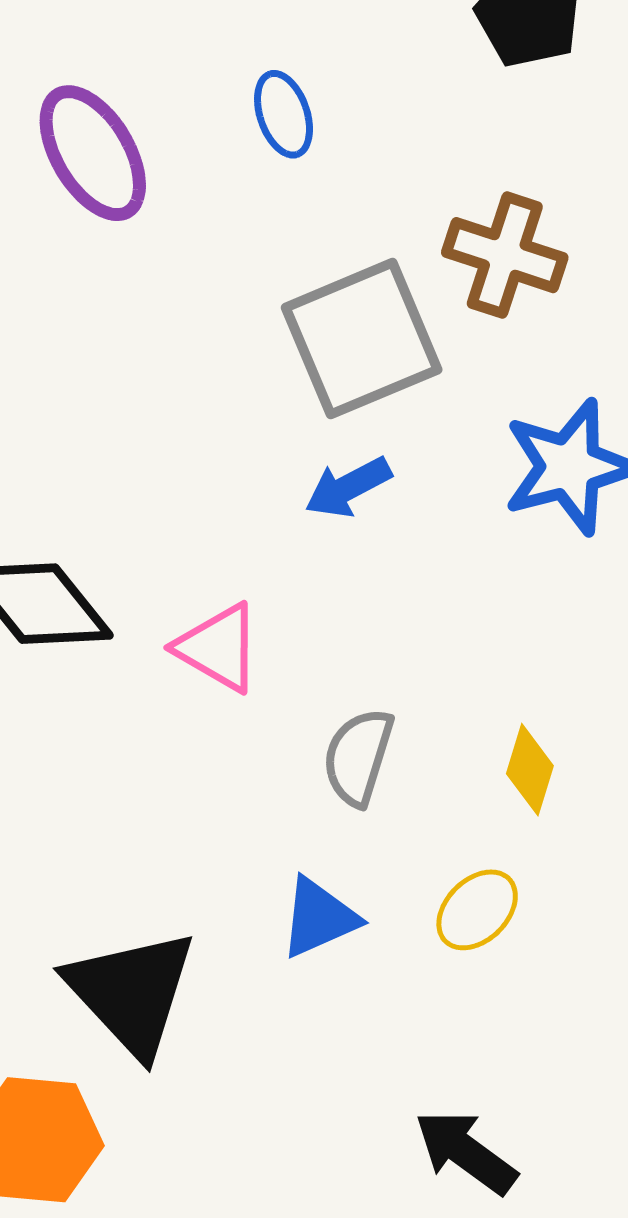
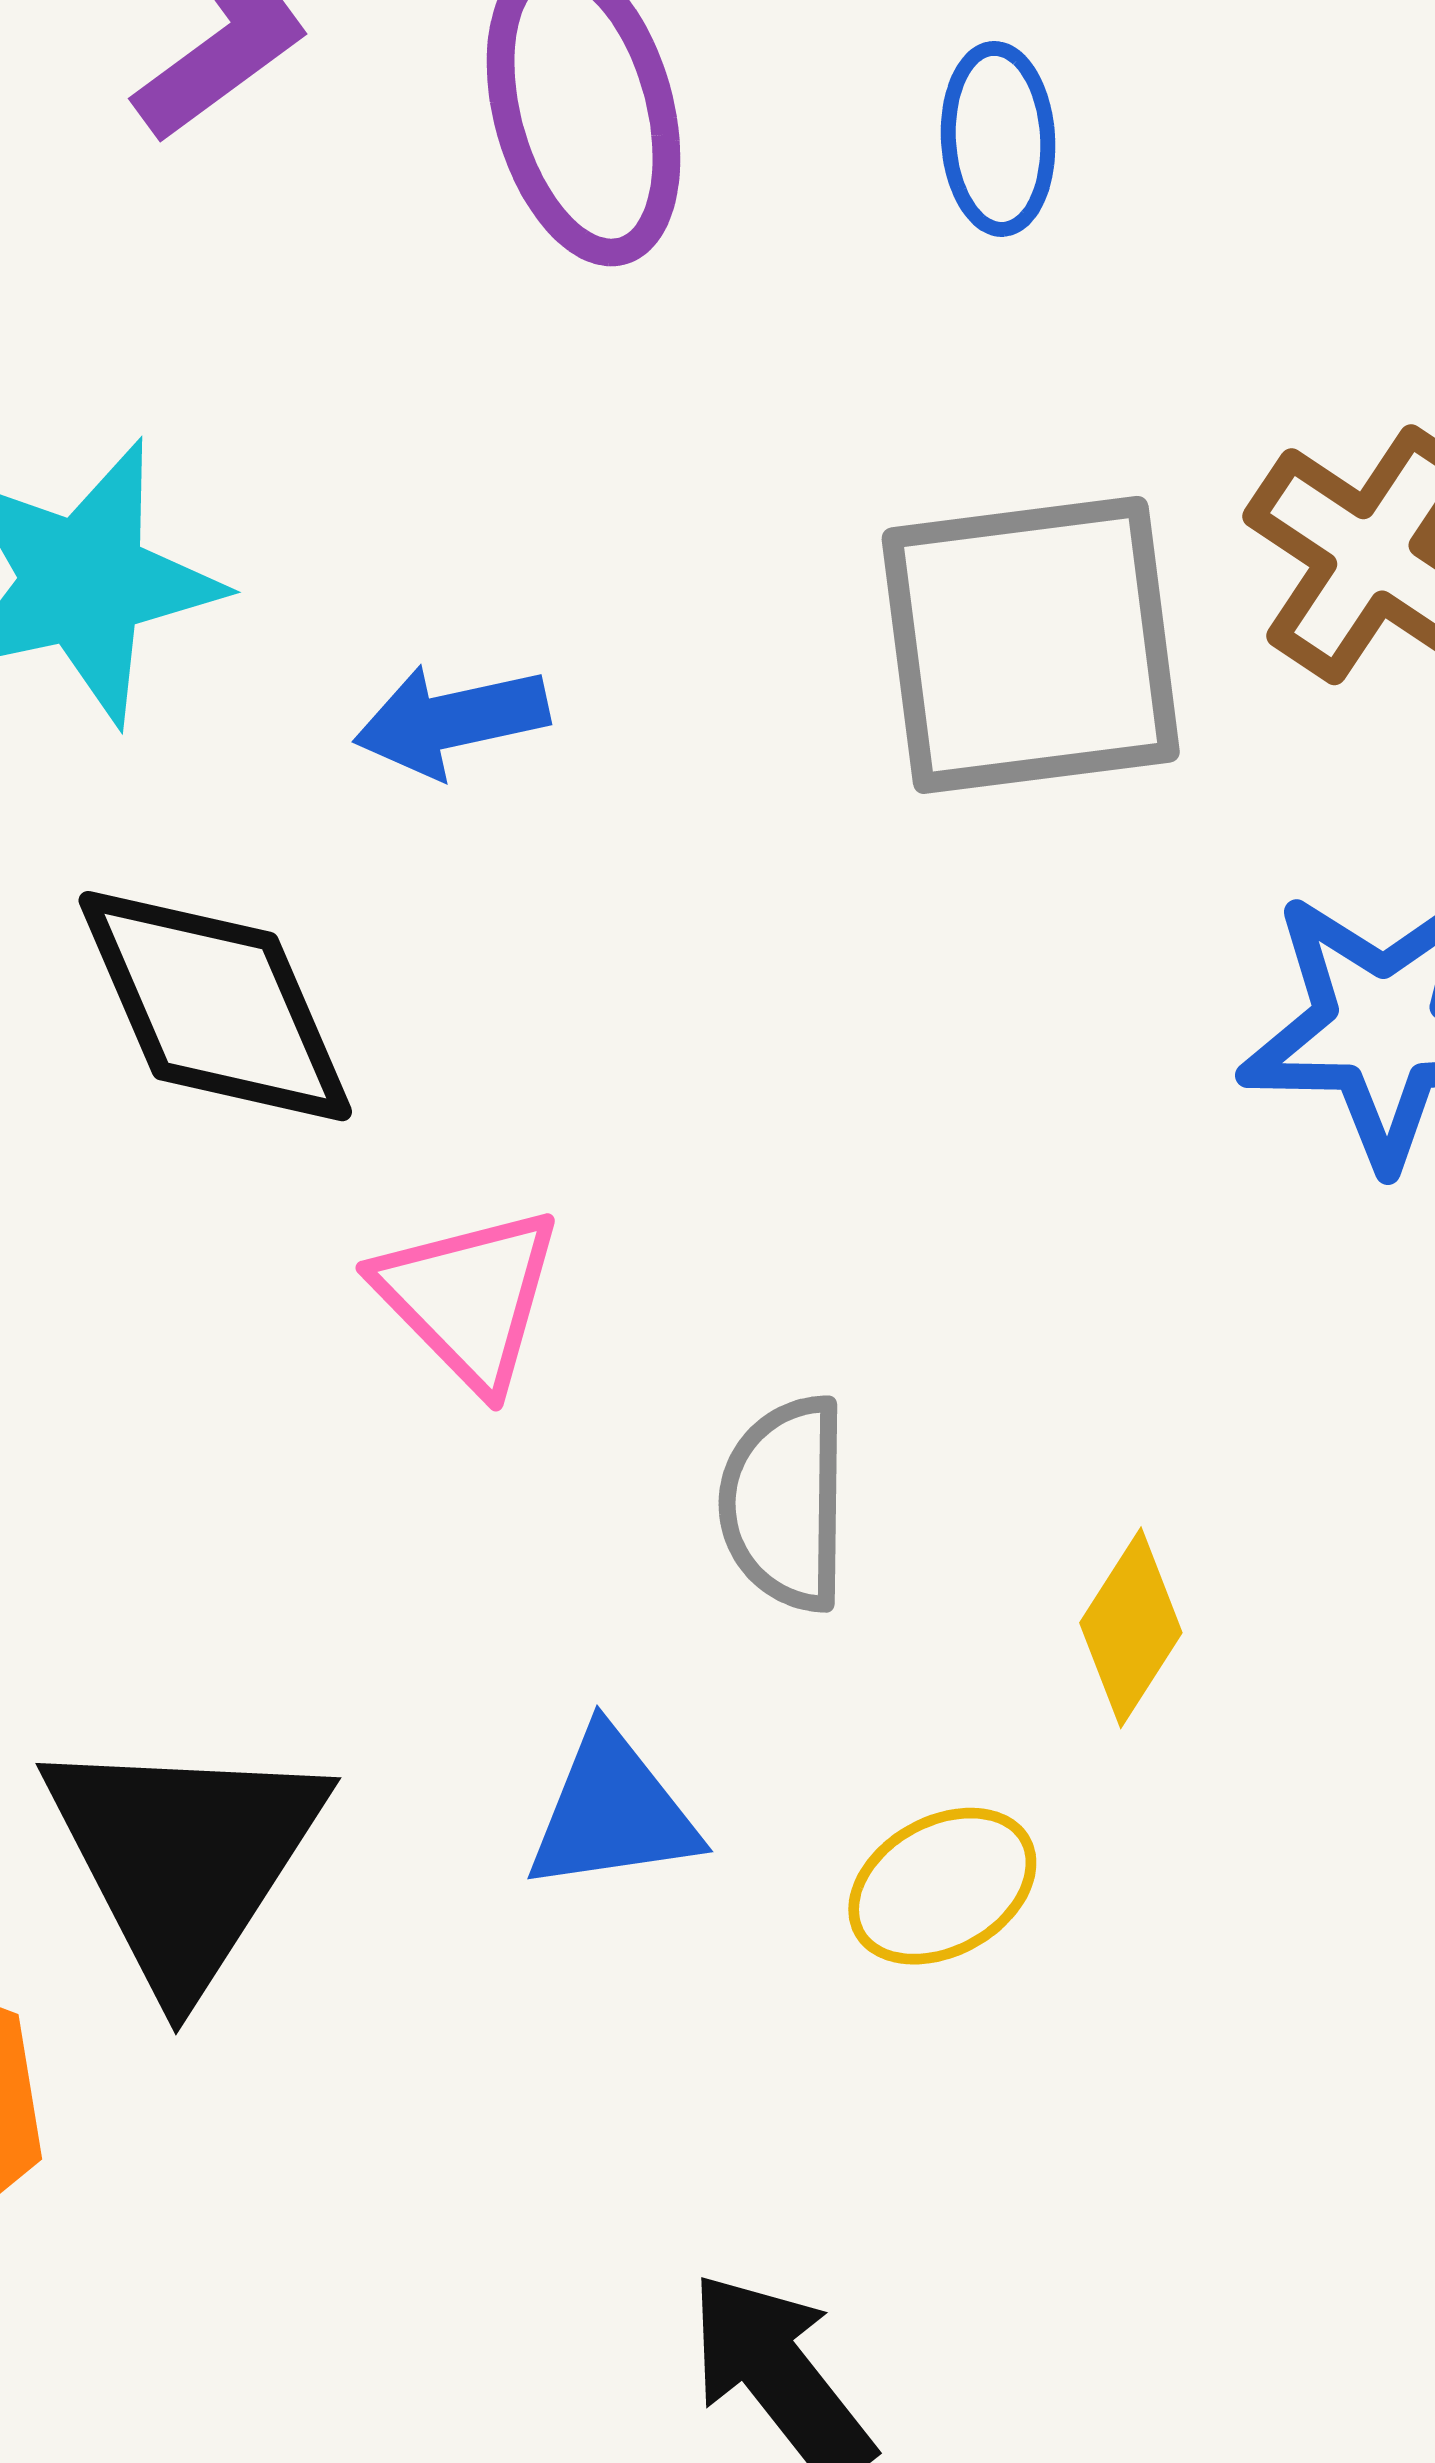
blue arrow: (348, 487) -> (451, 720), moved
pink triangle: (218, 648) -> (469, 1298), moved
gray semicircle: (358, 757) -> (785, 1504), turned -32

